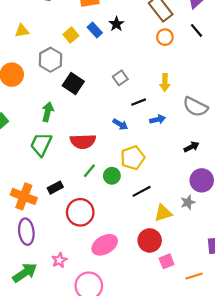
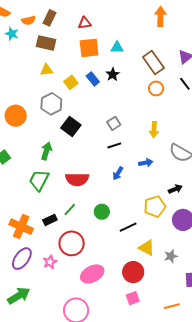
yellow triangle: (22, 31) -> (47, 70), moved
black line: (139, 102) -> (114, 145), moved
blue arrow: (120, 124) -> (118, 173), moved, turned 88
yellow pentagon: (133, 158) -> (155, 207), moved
green line: (89, 171) -> (70, 209), moved
gray star: (188, 202) -> (171, 256), moved
yellow triangle: (163, 213) -> (147, 248), turned 42
purple ellipse: (26, 232) -> (22, 259), turned 40
pink star: (59, 260) -> (50, 262), moved
pink square: (167, 261) -> (133, 298), moved

